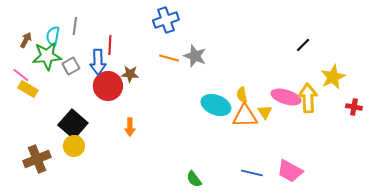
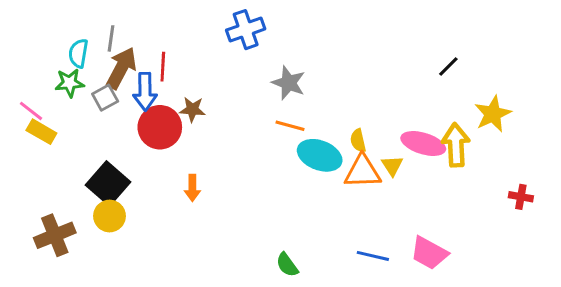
brown arrow: (26, 40) -> (121, 68), moved, size x1.8
green star: (47, 56) -> (70, 83), size x0.7
orange line: (169, 58) -> (290, 126), moved
red cross: (354, 107) -> (521, 197), moved

